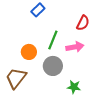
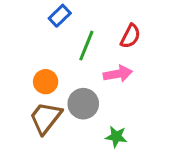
green line: (53, 40) -> (86, 46), moved
brown trapezoid: (16, 78) -> (46, 118), moved

